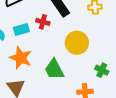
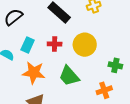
red cross: (43, 22) -> (55, 44), moved
cyan rectangle: (21, 29) -> (28, 45), turned -35

